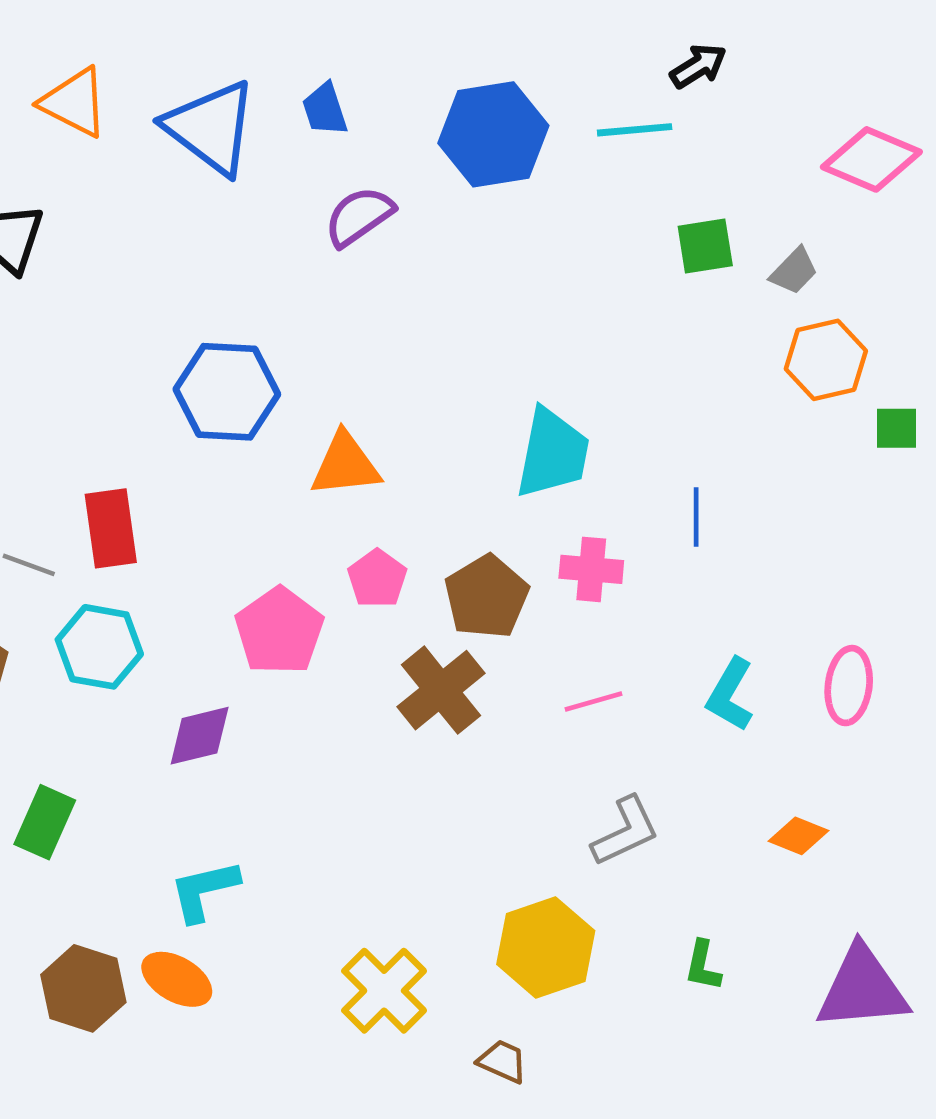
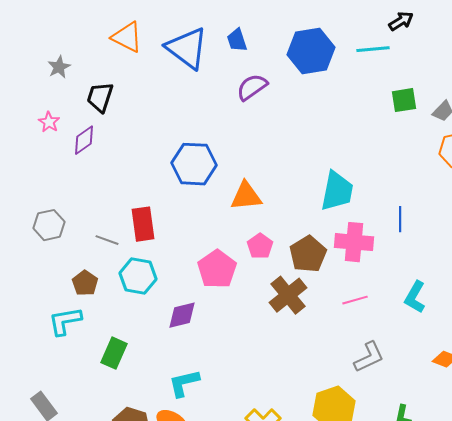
pink cross: (591, 569) -> (354, 242), size x1.4

